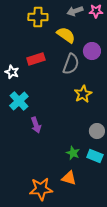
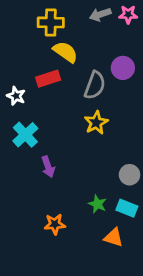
yellow semicircle: (66, 35) -> (65, 52), moved
yellow star: (83, 94) -> (96, 123), moved
orange triangle: (69, 178) -> (114, 237), moved
orange star: (41, 189) -> (55, 224), moved, size x0.7

